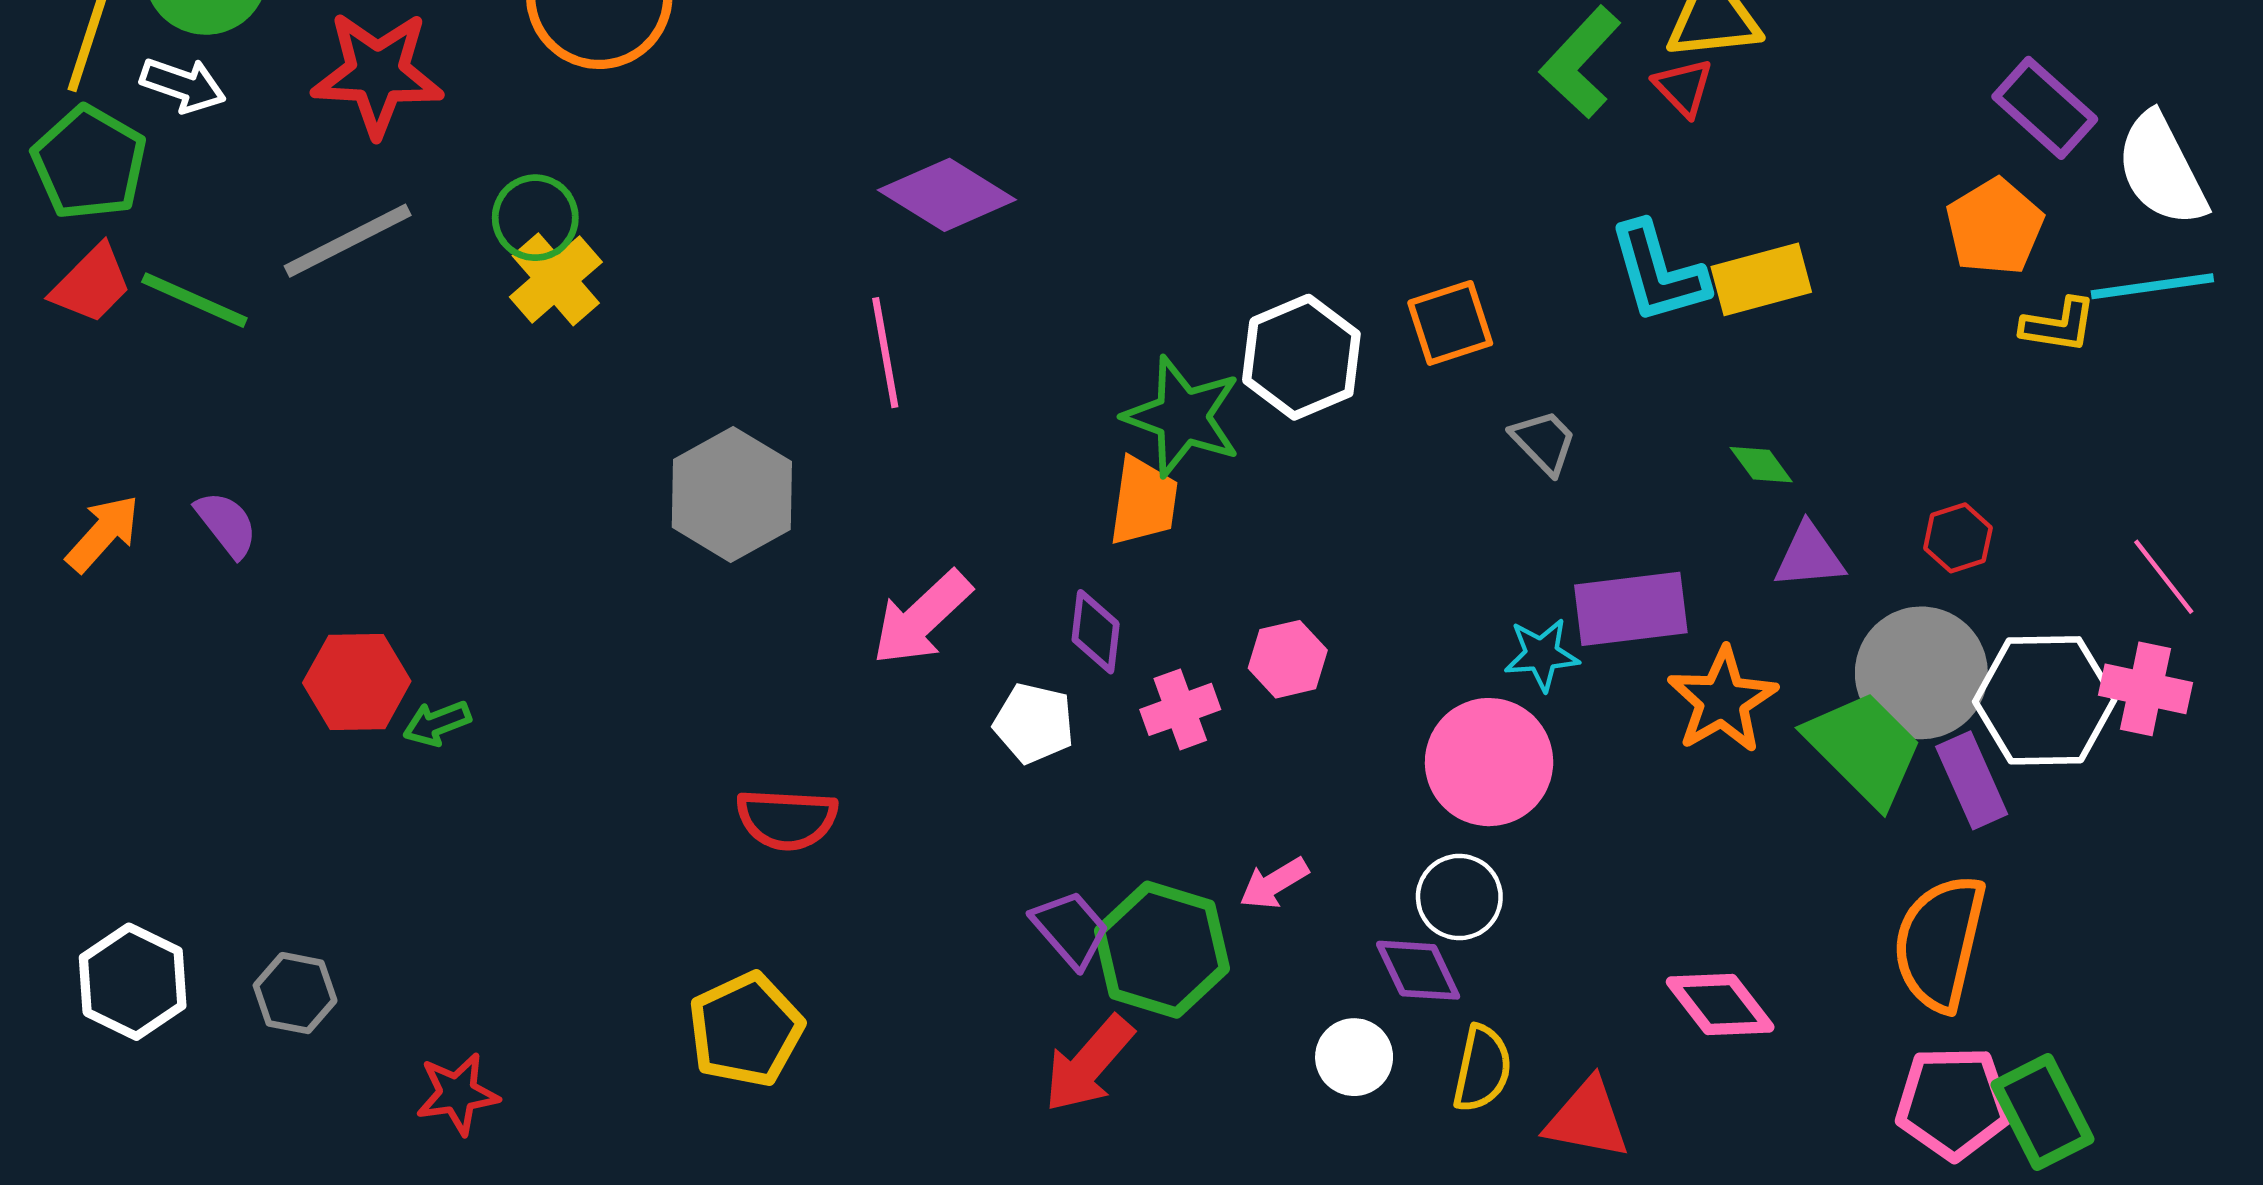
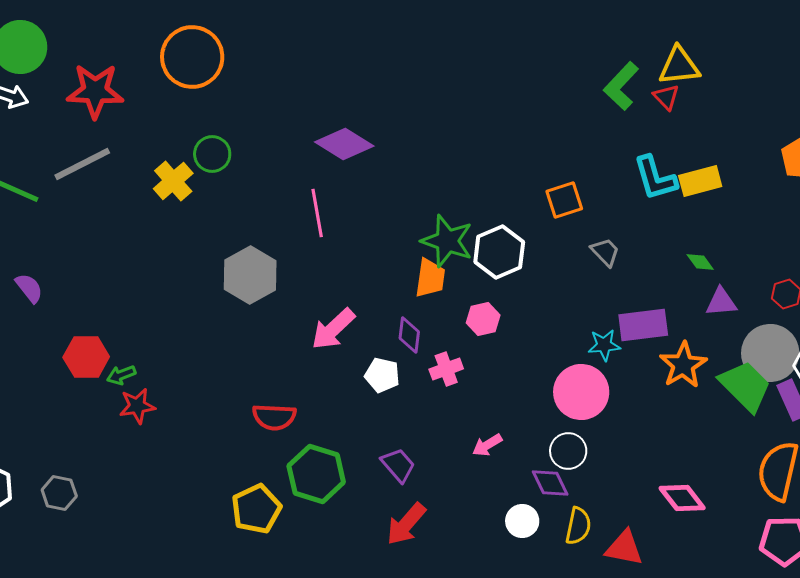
green circle: (535, 218) -> (212, 154), moved
white hexagon: (1301, 357) -> (499, 252), moved
pink hexagon: (1288, 659) -> (483, 319), moved
green hexagon: (1162, 950) -> (316, 474), moved
red star: (457, 1094) -> (137, 406), moved

